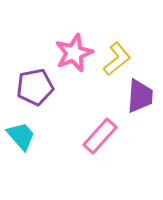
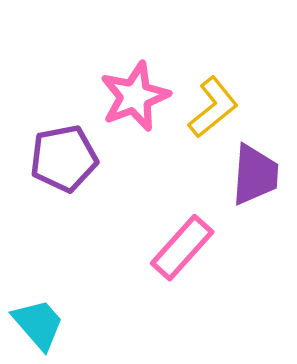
cyan trapezoid: (21, 136) -> (38, 324), moved

